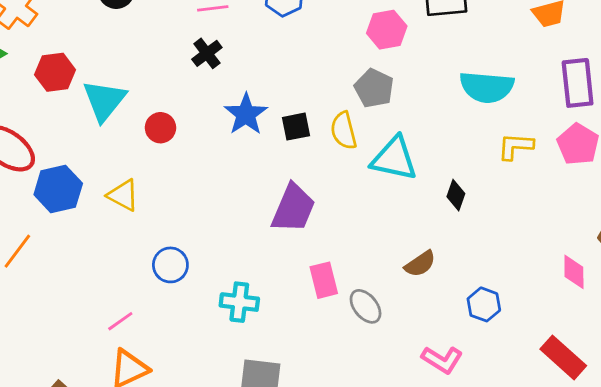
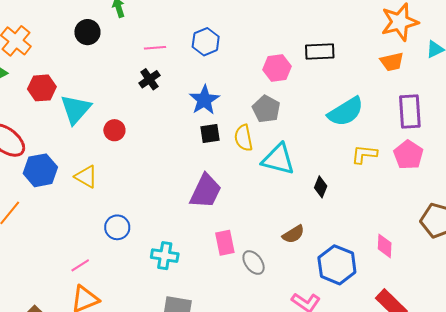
cyan semicircle: (487, 87) -> (346, 112), turned -39
blue star: (246, 114) -> (204, 100), moved
pink diamond: (574, 272) -> (385, 246), moved
blue hexagon: (484, 304) -> (337, 265), size x1.6

